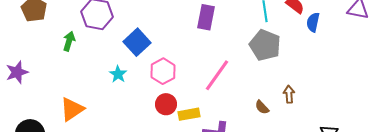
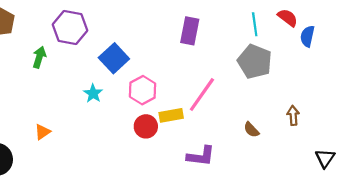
brown arrow: (289, 94) -> (293, 115), moved
orange triangle: (72, 109) -> (43, 132), size x0.6
yellow rectangle: (189, 114) -> (171, 115), moved

